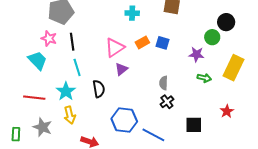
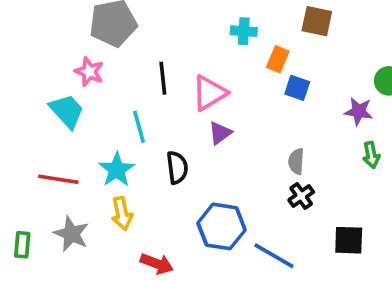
black line: (72, 42) -> (163, 78), moved
orange rectangle: (142, 42) -> (278, 59), moved, turned -40
green arrow: (204, 78) -> (371, 155), turned 64

